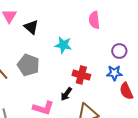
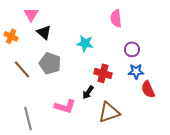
black triangle: (31, 27) -> (44, 32), moved
purple circle: (119, 51) -> (132, 49), moved

